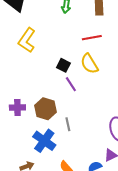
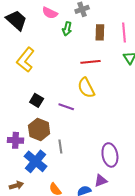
black square: (63, 65) -> (37, 100), moved
purple line: (71, 84) -> (66, 107), turned -42
purple cross: (17, 107) -> (16, 140), moved

